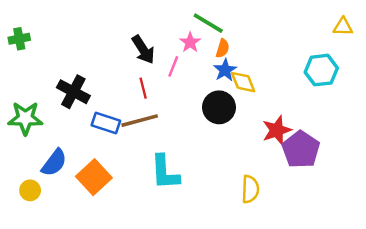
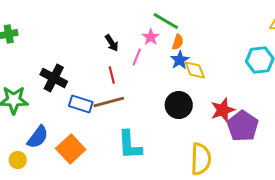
black arrow: (143, 50) -> (112, 43), size x0.7
black circle: (219, 107) -> (179, 105), moved
yellow semicircle: (250, 189) -> (201, 159), size x1.4

